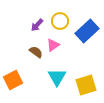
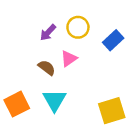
blue rectangle: (87, 31) -> (113, 40), size x0.7
cyan triangle: (57, 77) -> (54, 100), moved

